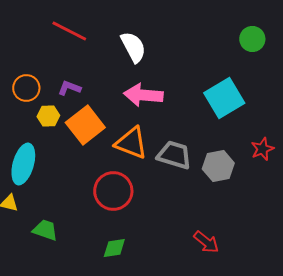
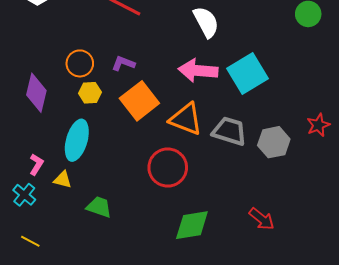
white semicircle: (133, 47) -> (206, 22), moved
cyan square: (224, 98) -> (248, 74), moved
yellow hexagon: (48, 116) -> (90, 93), moved
green diamond: (114, 248) -> (192, 225), moved, size x1.5

